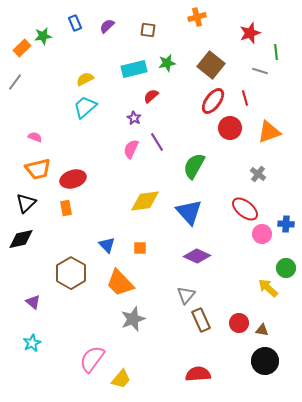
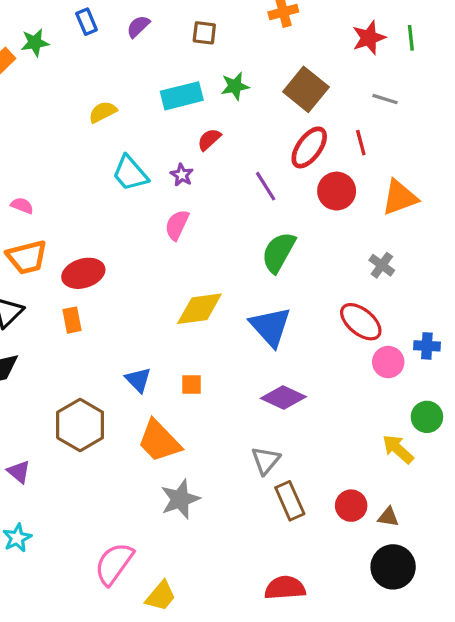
green line: (276, 52) -> (411, 38), moved
cyan trapezoid: (85, 107) -> (130, 173), moved, turned -90
purple line: (157, 142) -> (266, 186), moved

